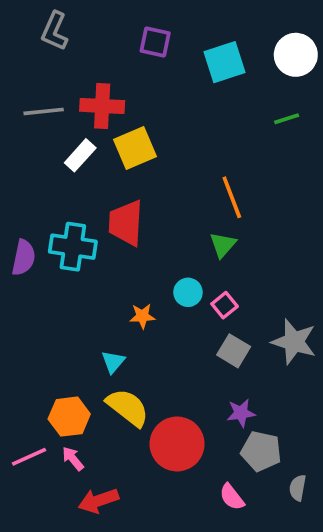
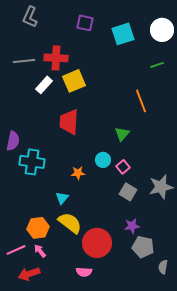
orange line: (232, 197) -> (141, 101), moved
cyan cross: (73, 247) -> (32, 162), moved
gray star: (294, 342) -> (161, 187), turned -30
pink semicircle: (232, 497) -> (84, 272), moved, turned -49
red arrow: (98, 501) -> (29, 274), moved

